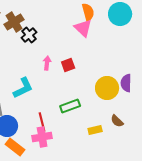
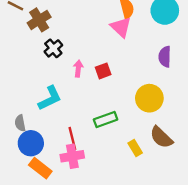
black cross: (29, 35) -> (53, 48), moved
purple semicircle: (126, 83) -> (165, 57), moved
brown semicircle: (117, 121) -> (161, 137), size x1.5
yellow rectangle: (95, 130) -> (135, 148), turned 72

